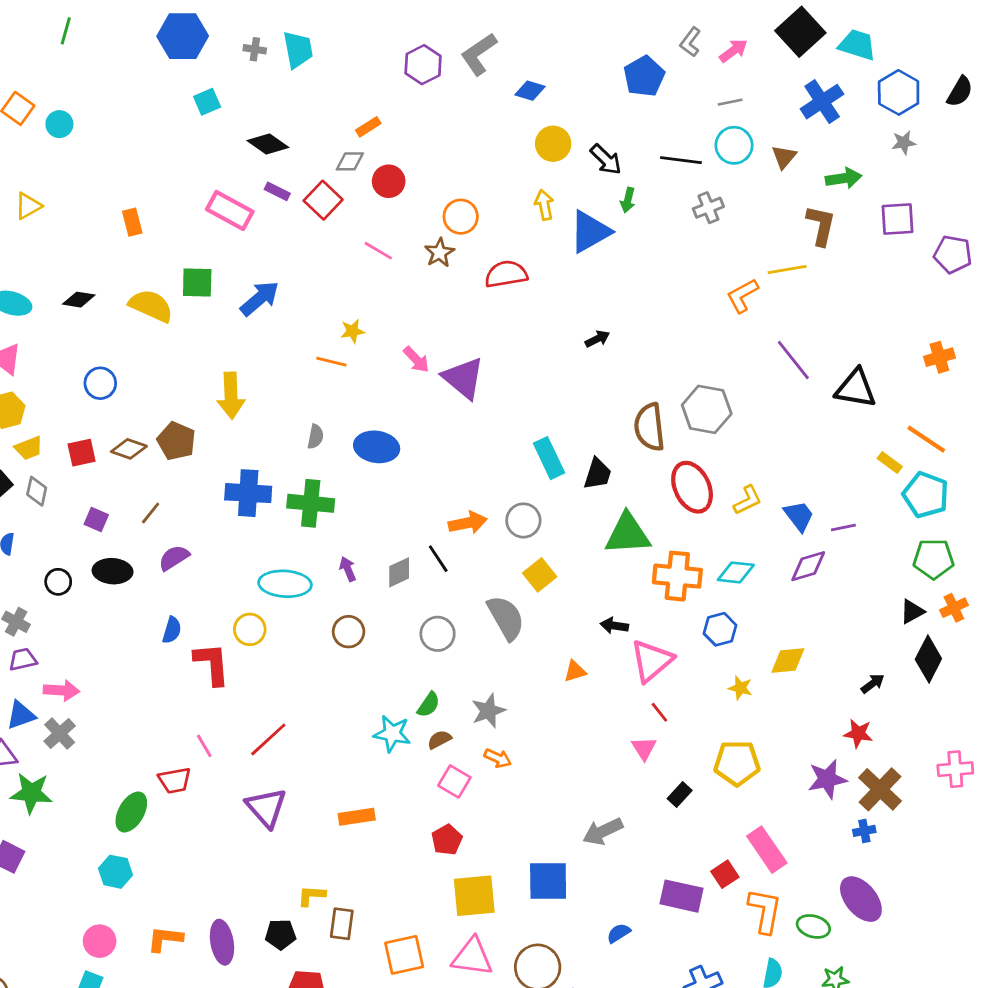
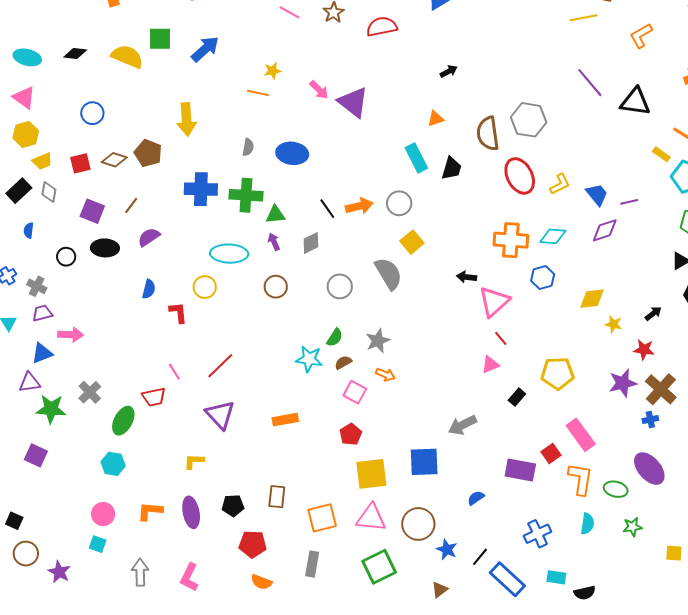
orange L-shape: (742, 296) -> (641, 36), moved
purple square: (96, 520) -> (92, 211), size x1.4
green triangle: (628, 534) -> (275, 215), moved, size x0.6
black line: (438, 559) -> (327, 209), moved
red L-shape: (212, 664) -> (178, 313), size x0.7
orange triangle: (575, 671) -> (436, 119), moved
yellow star: (740, 688) -> (614, 324), moved
gray cross: (60, 733) -> (90, 392), moved
pink triangle: (644, 748) -> (490, 365), turned 42
yellow L-shape: (311, 896) -> (194, 461), moved

